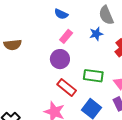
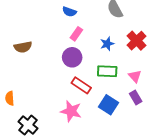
blue star: (96, 34) -> (107, 44), moved

